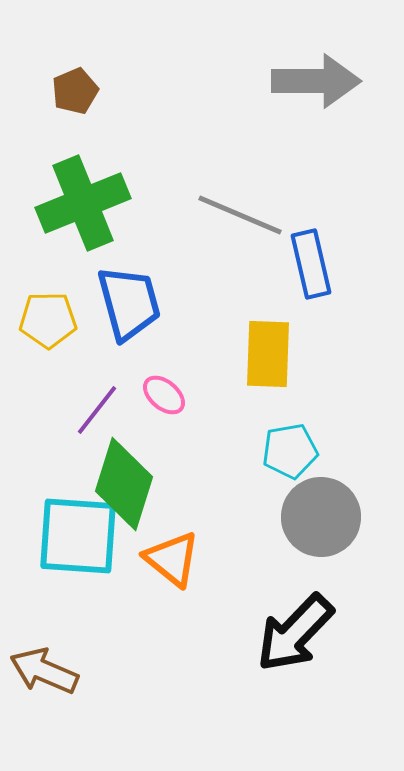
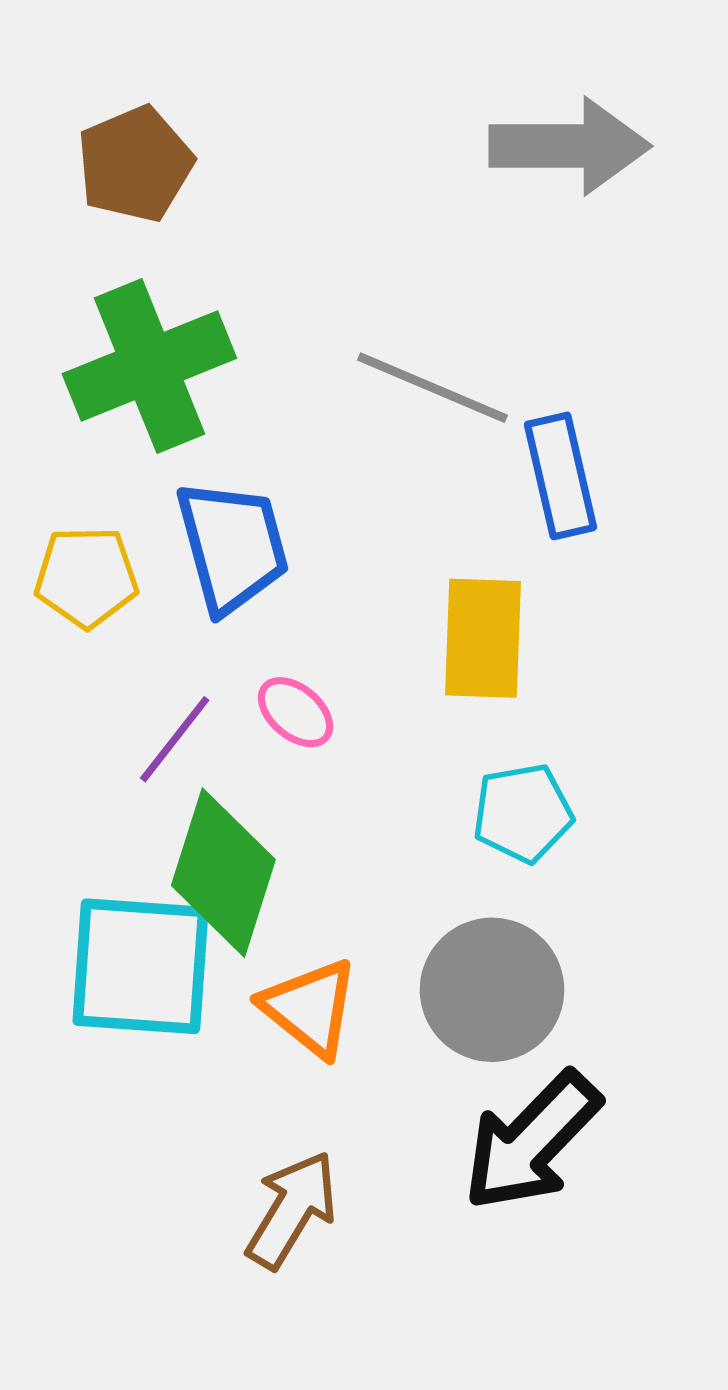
brown pentagon: (75, 91) -> (135, 164), size x1.4
gray circle: (321, 517) -> (492, 990), moved
brown arrow: (44, 671) -> (292, 1210), moved, turned 98

